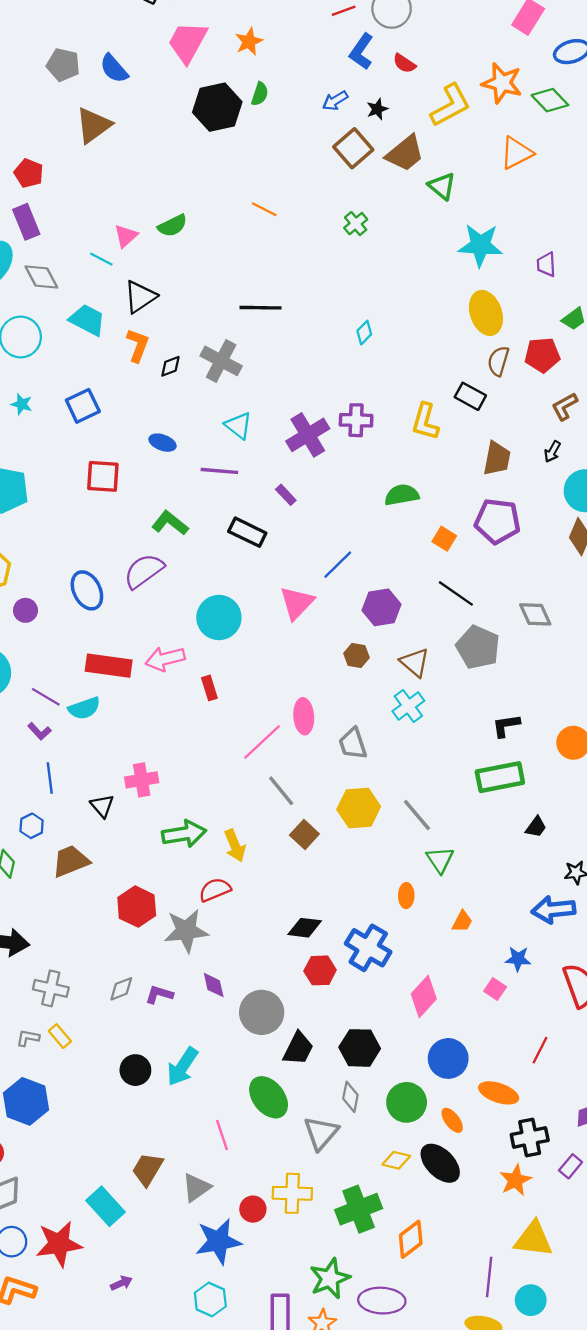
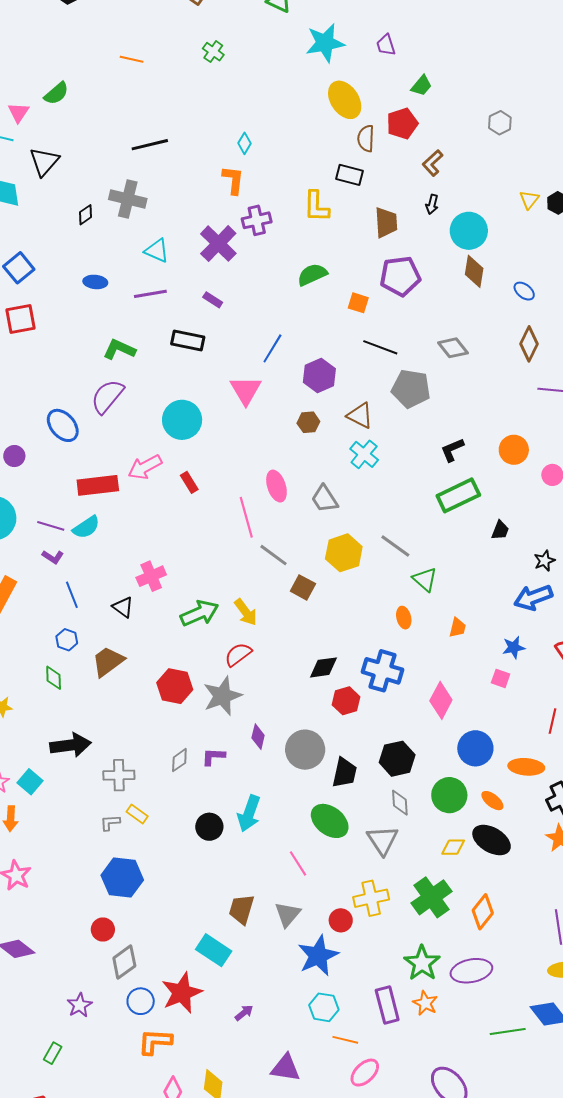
orange L-shape: (138, 345) -> (233, 180), moved
red square: (103, 476) -> (20, 319), moved
pink line: (262, 742) -> (246, 517), turned -48
purple diamond: (214, 985) -> (258, 737), turned 40

